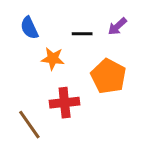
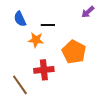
purple arrow: (117, 26) -> (88, 12), moved
black line: (82, 34) -> (48, 25), moved

